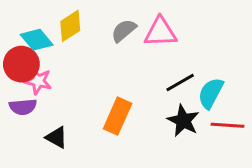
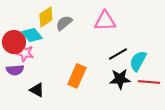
gray semicircle: (124, 31) -> (64, 23), moved
cyan diamond: (37, 40) -> (32, 35), moved
black star: (183, 121) -> (120, 79), turned -30

